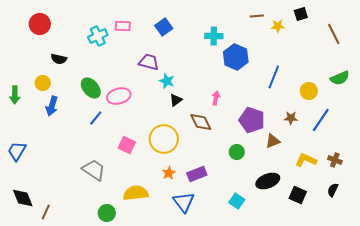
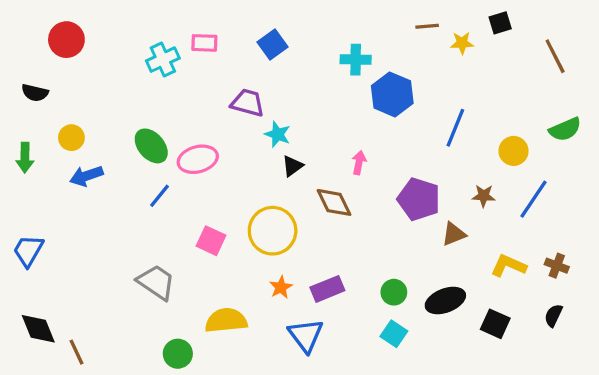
black semicircle: (59, 59) -> (35, 93), moved
blue arrow: (52, 106) -> (86, 176), turned 54
green circle: (237, 152) -> (394, 292), moved
brown line: (46, 212) -> (76, 352), turned -49

